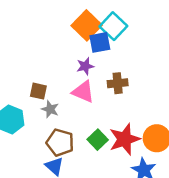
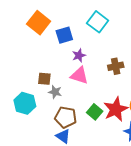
orange square: (87, 25) -> (39, 23), moved
blue square: (100, 42) -> (64, 35), moved
brown cross: (118, 83) -> (116, 66), moved

